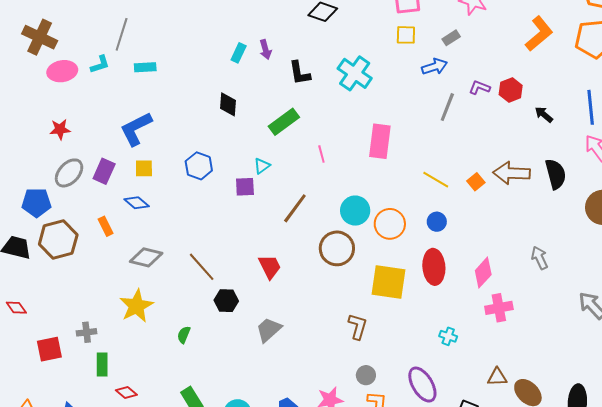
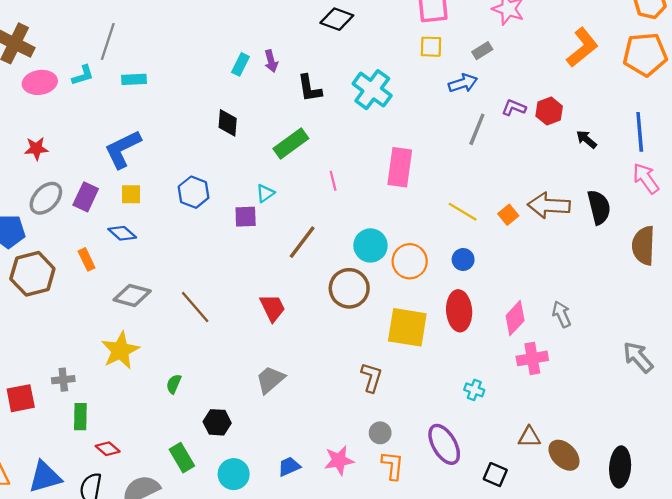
gray arrow: (540, 258) -> (562, 314), moved
black hexagon: (226, 301) -> (217, 422), moved

